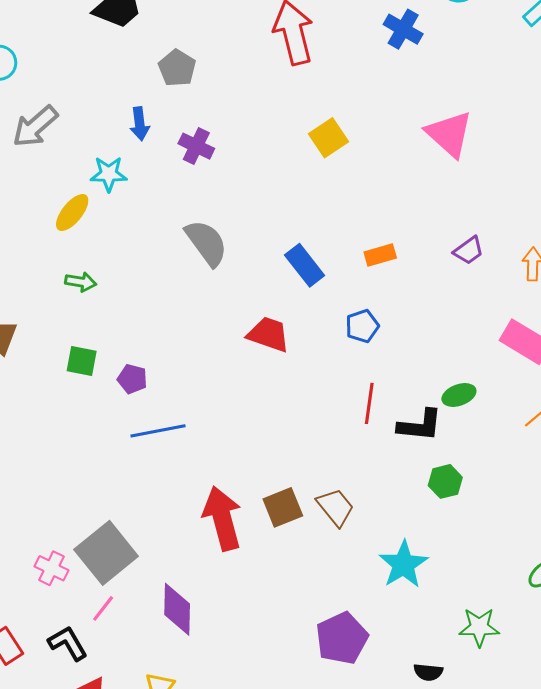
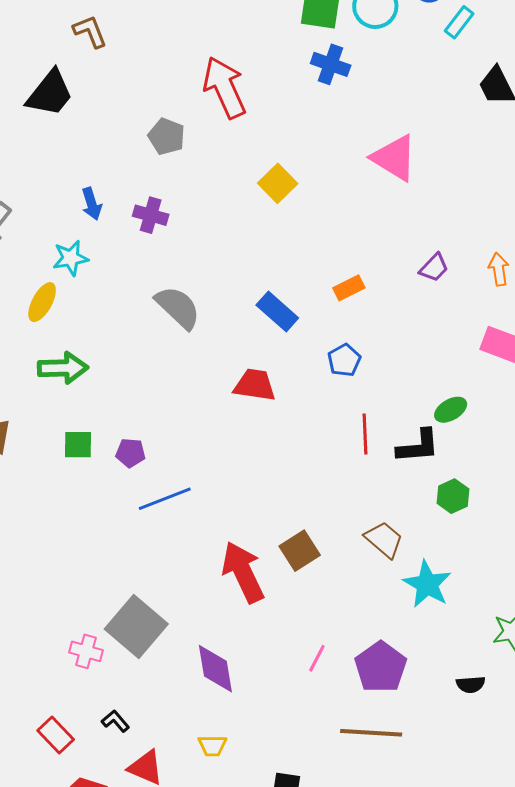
gray pentagon: (177, 68) -> (167, 136), moved
green arrow: (81, 282) -> (63, 368), size x1.6
brown trapezoid: (335, 507) -> (384, 540), moved
pink line: (103, 608) -> (317, 658), moved
black L-shape: (68, 643) -> (115, 721), size x0.7

